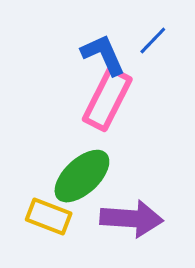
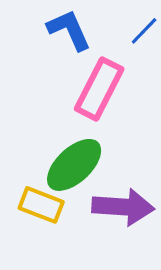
blue L-shape: (103, 55) -> (69, 30), moved

